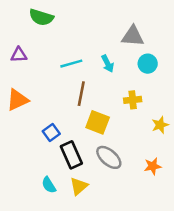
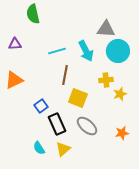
green semicircle: (41, 17) -> (33, 14), turned 60
cyan arrow: (108, 64) -> (86, 51), size x1.5
cyan circle: (148, 64) -> (118, 51), size x1.5
yellow star: (160, 125) -> (120, 94), moved

